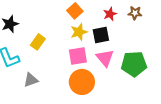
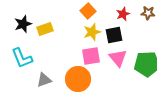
yellow rectangle: (38, 42) -> (45, 29), moved, turned 35
orange circle: (82, 82) -> (78, 79), moved

